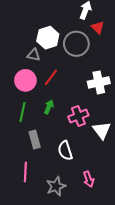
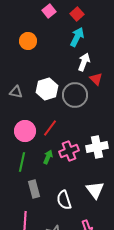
gray triangle: (34, 55) -> (16, 92), moved
white cross: (99, 82) -> (97, 147), moved
pink cross: (78, 116) -> (69, 151), moved
white triangle: (102, 130) -> (95, 190), moved

